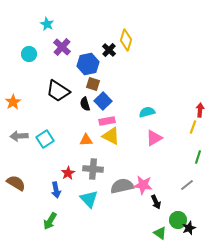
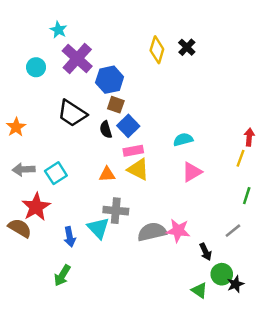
purple cross: (62, 47) -> (77, 59), size x1.4
black cross: (109, 50) -> (187, 47), moved
red star: (68, 173) -> (36, 207), moved, size x1.6
cyan triangle: (89, 199) -> (98, 228), moved
black arrow: (156, 202) -> (206, 252), moved

